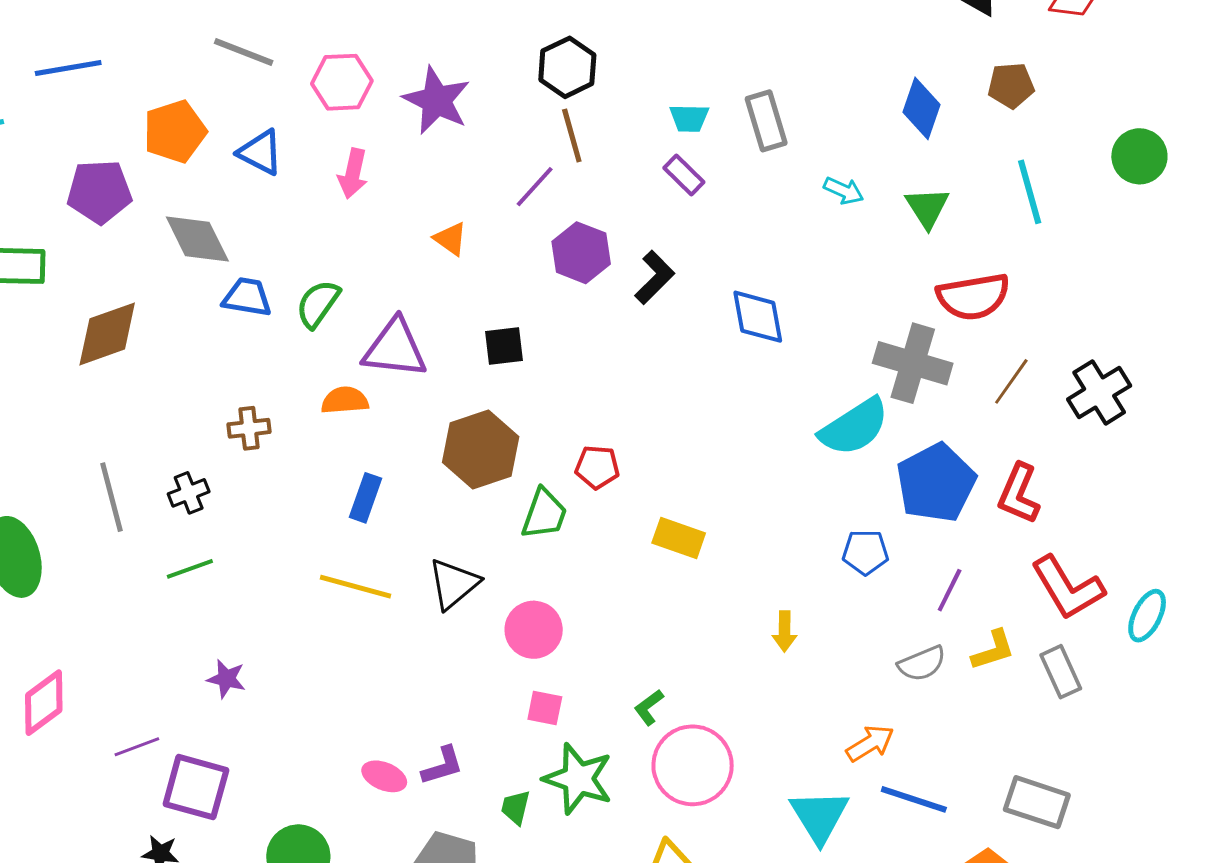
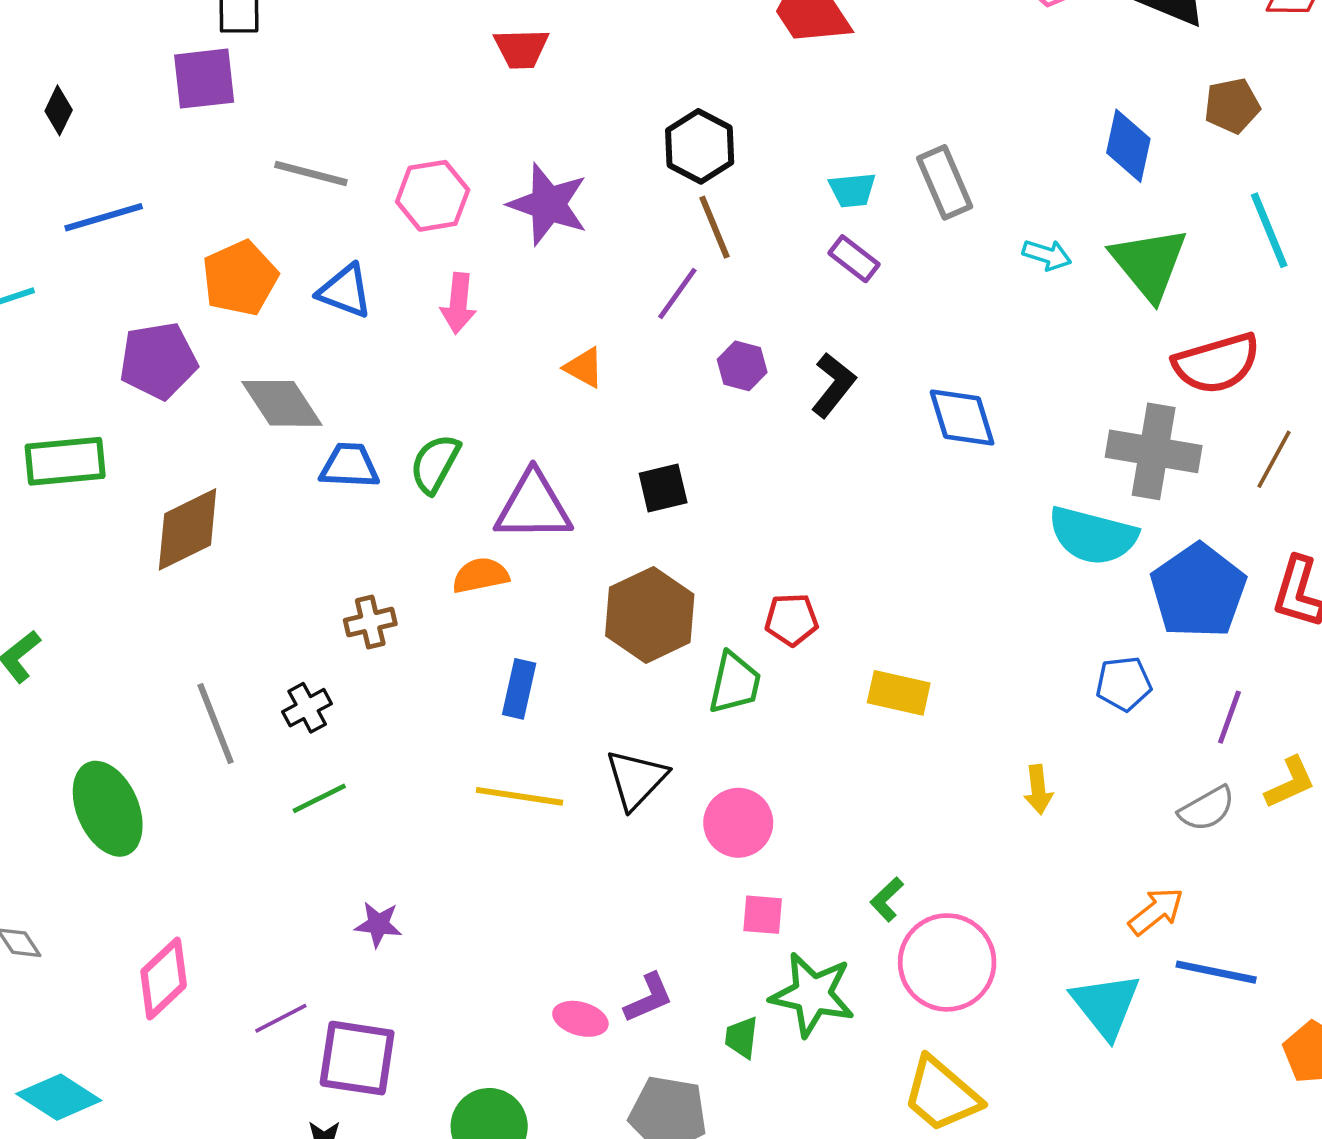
green triangle: (927, 208) -> (1149, 263), size x1.5
purple hexagon: (581, 253) -> (742, 366), size x0.7
cyan semicircle: (854, 427) -> (1093, 536), turned 54

